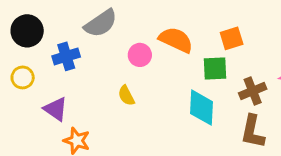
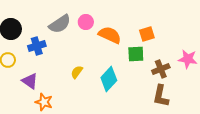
pink circle: (140, 55) -> (86, 22), moved
yellow semicircle: (126, 96) -> (77, 72), turned 64
cyan diamond: (201, 108) -> (109, 79), moved, turned 40

